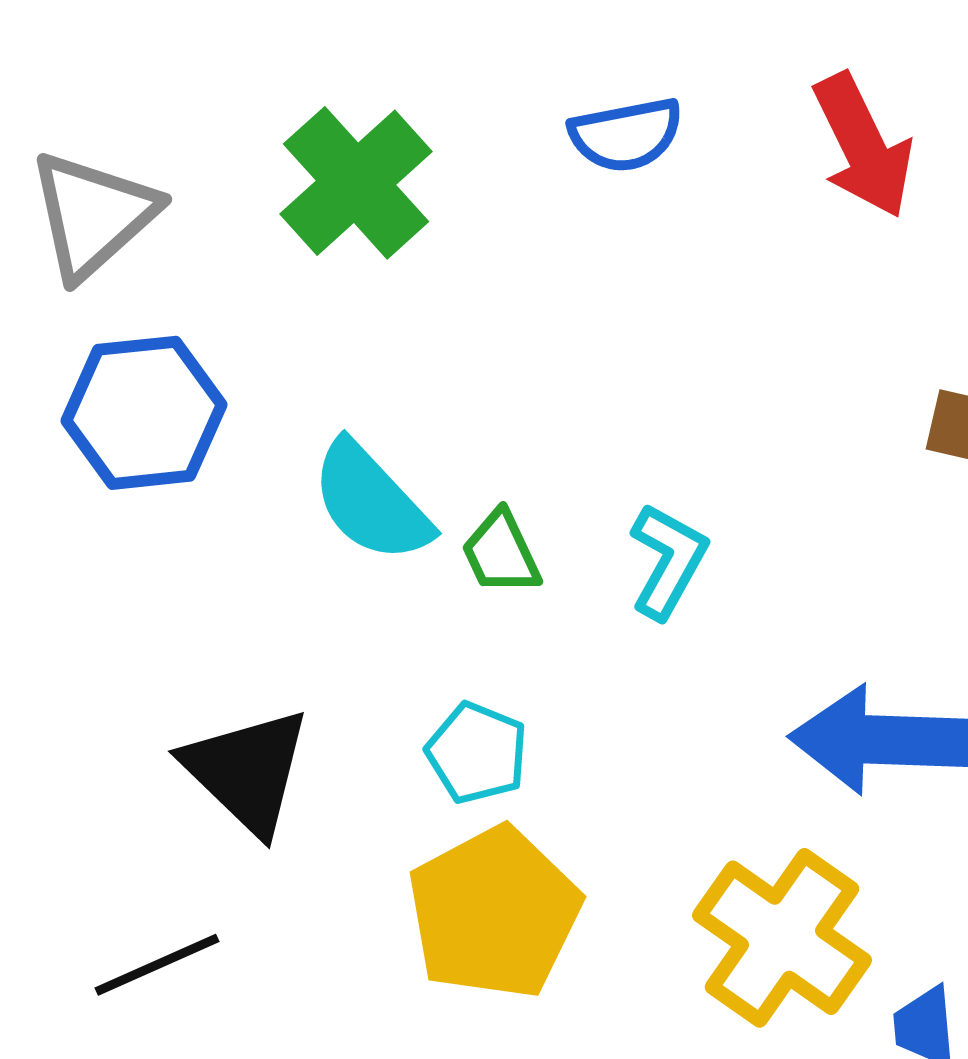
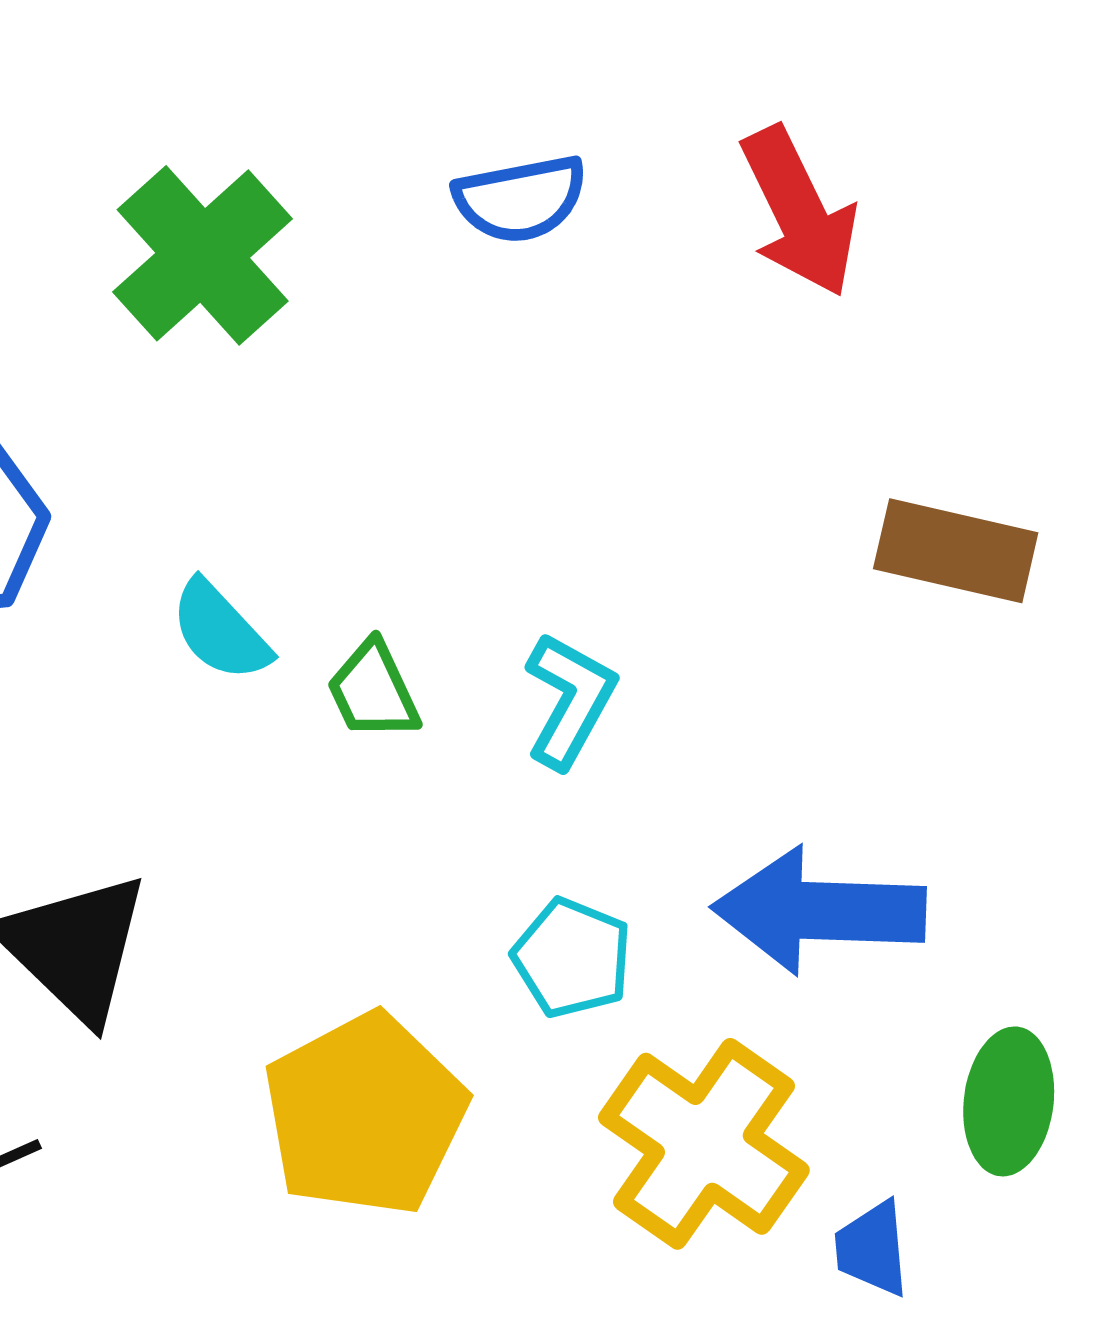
cyan semicircle: (371, 502) -> (220, 631), size x0.7
cyan pentagon: (477, 753) -> (572, 958), moved

